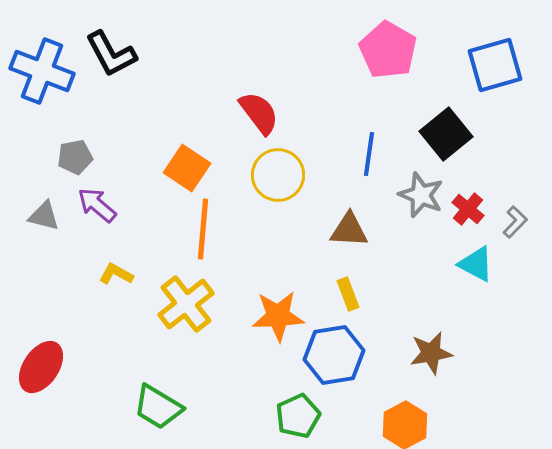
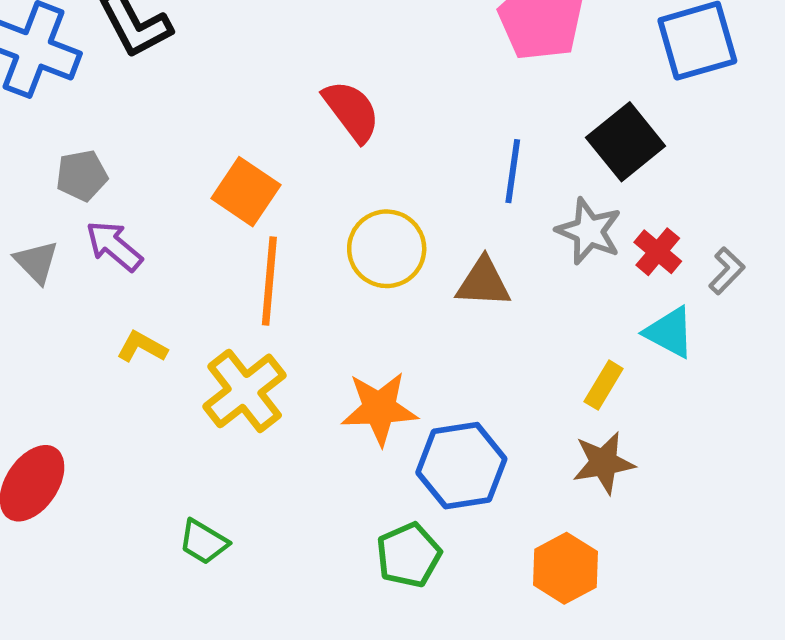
yellow circle: (278, 175) -> (387, 249), moved
gray triangle: (44, 216) -> (36, 262), turned 32
yellow rectangle: (348, 294) -> (604, 385), moved, turned 52
green trapezoid: (158, 407) -> (203, 542), size x0.7

